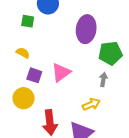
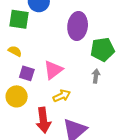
green square: (28, 21) -> (19, 19), size x1.5
yellow arrow: (91, 104) -> (62, 96), moved

